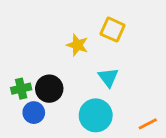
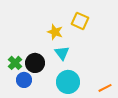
cyan triangle: (108, 77) -> (62, 53), moved
green cross: (21, 89) -> (15, 63), turned -32

